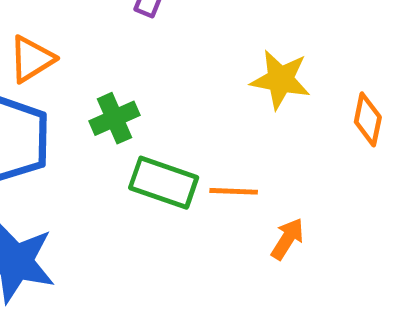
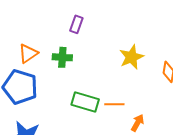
yellow star: (280, 80) -> (131, 57), turned -30
green cross: (114, 118) -> (62, 57), moved, turned 30

